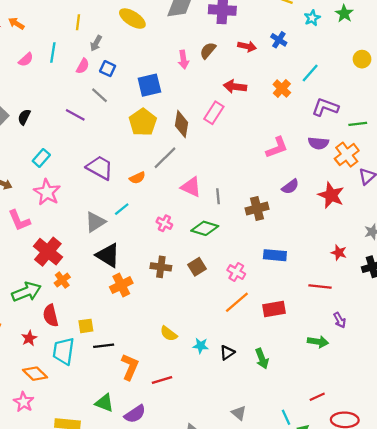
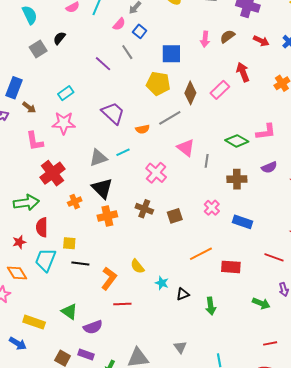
red arrow: (235, 87) -> (243, 72), turned 48
black semicircle: (24, 117) -> (59, 38), moved
yellow pentagon: (143, 122) -> (158, 84), turned 30
pink star: (47, 192) -> (64, 123), turned 30
pink cross: (164, 223) -> (156, 173), size x1.5
green diamond: (205, 228) -> (237, 141), moved
pink cross: (236, 272) -> (212, 208), moved
orange cross: (62, 280) -> (75, 202), moved
orange L-shape: (130, 367) -> (109, 278), moved
red line: (317, 397) -> (270, 343), moved

